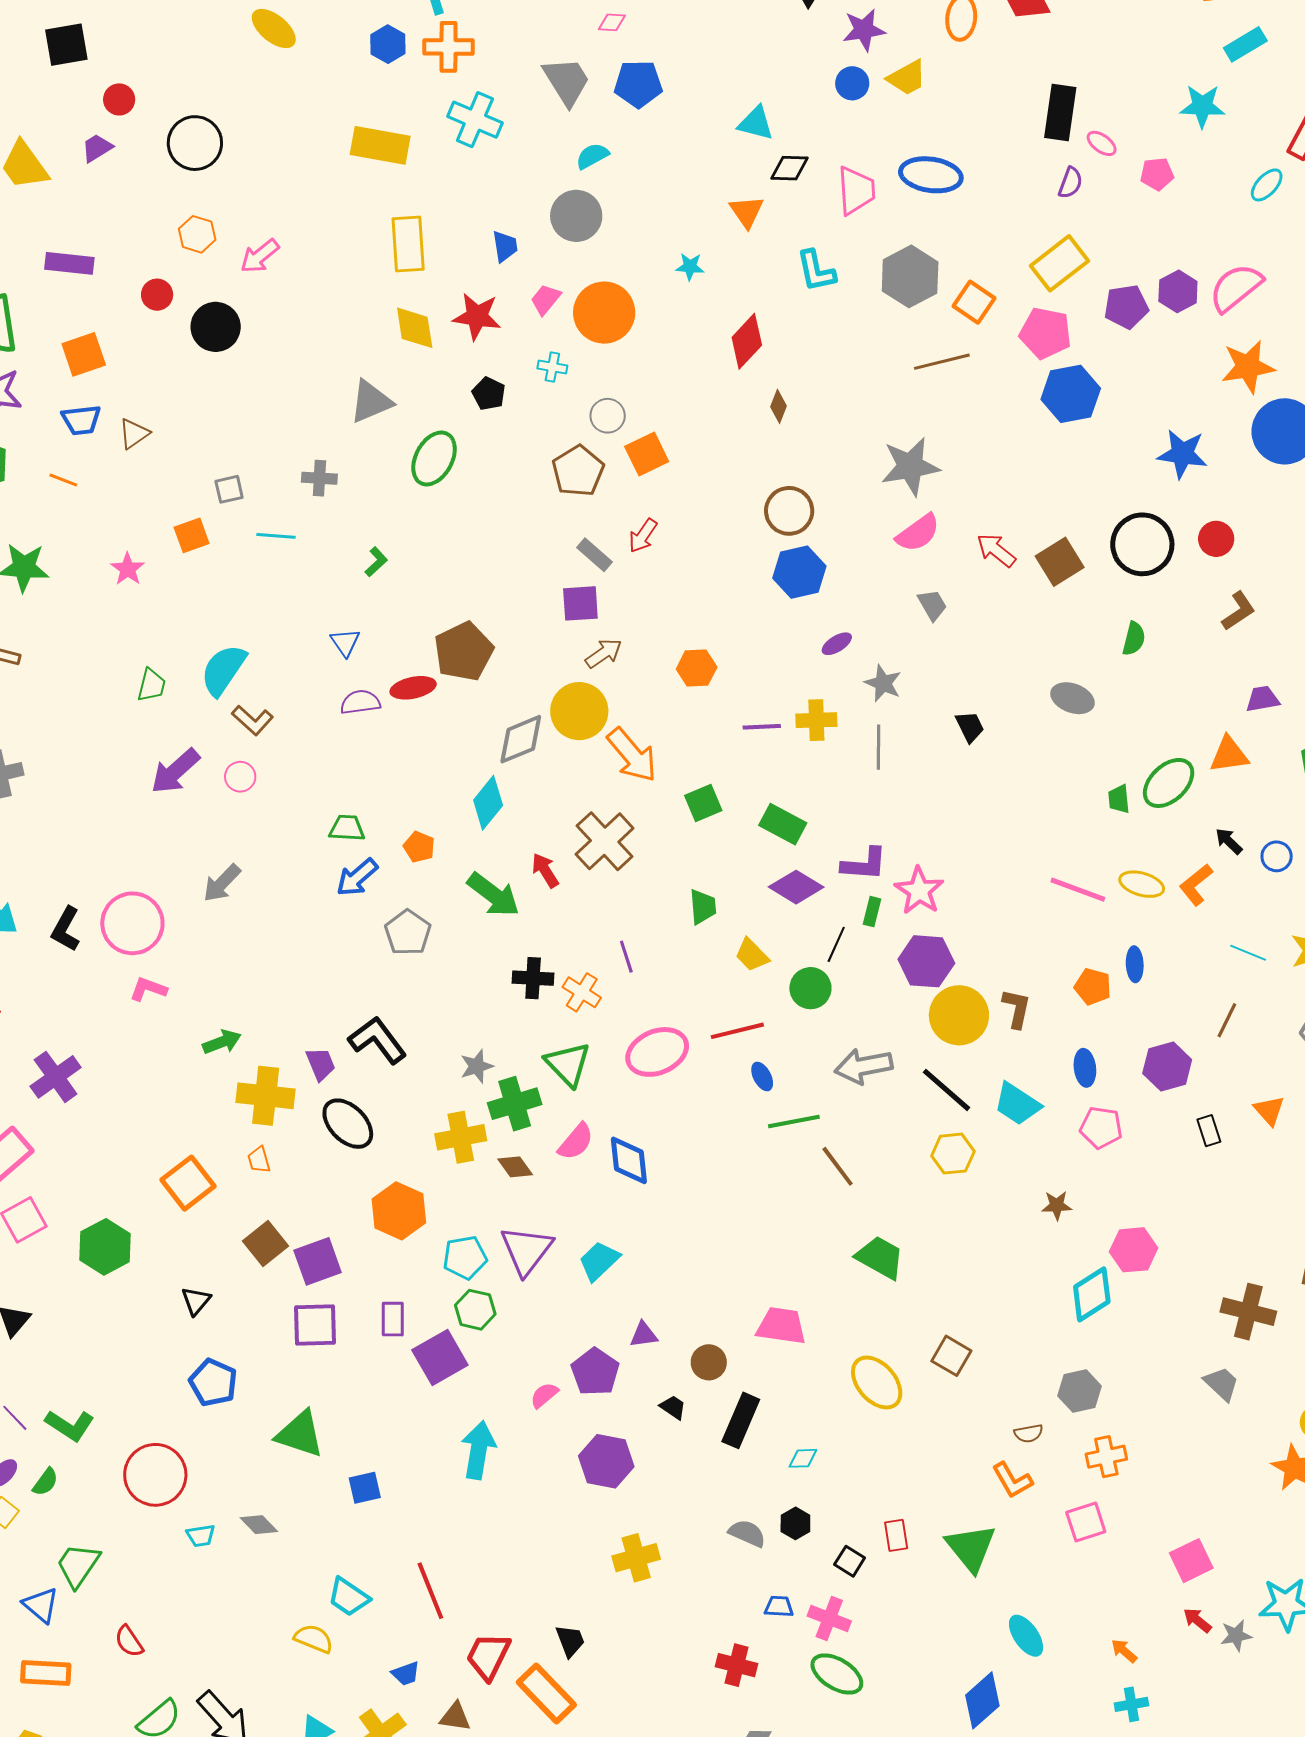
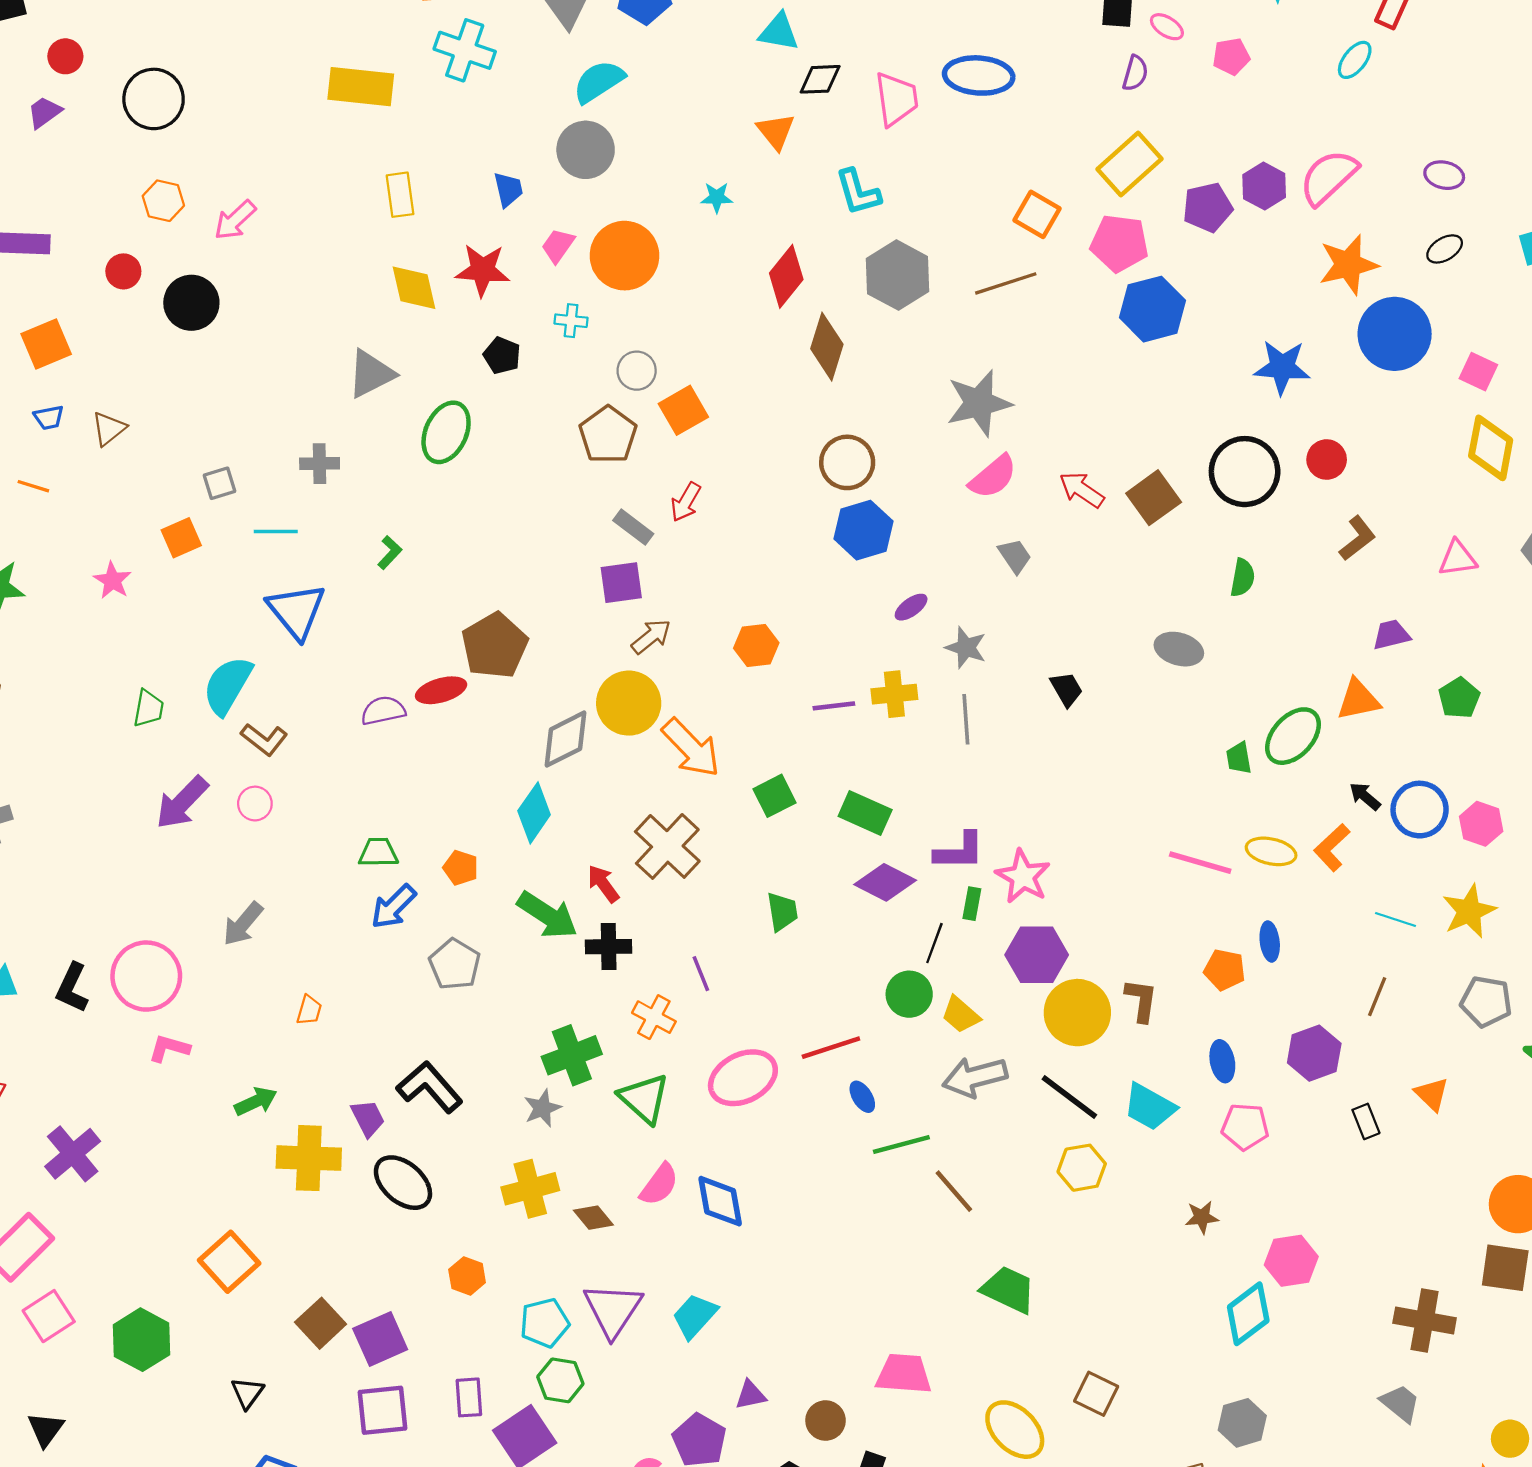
cyan semicircle: (592, 156) -> (599, 82), size x1.4
yellow rectangle: (408, 244) -> (400, 195), size x0.7
gray hexagon: (910, 276) -> (897, 275), moved
brown diamond: (779, 406) -> (827, 347), size x1.8
blue trapezoid: (81, 420) -> (49, 417), size x0.7
blue triangle: (345, 642) -> (296, 611), moved, size x1.8
blue circle: (1277, 856) -> (1420, 810), size x1.6
yellow trapezoid: (752, 955) -> (961, 1015), moved
black cross: (533, 978) -> (609, 947), moved
green cross: (515, 1104) -> (572, 1055), moved
orange trapezoid: (259, 1160) -> (309, 1010), moved, turned -144
orange hexagon: (399, 1211) -> (467, 1276), size x0.6

